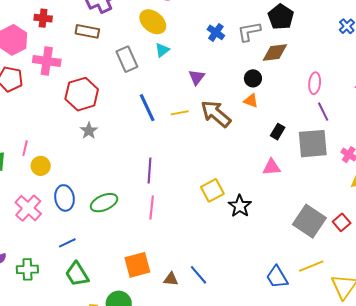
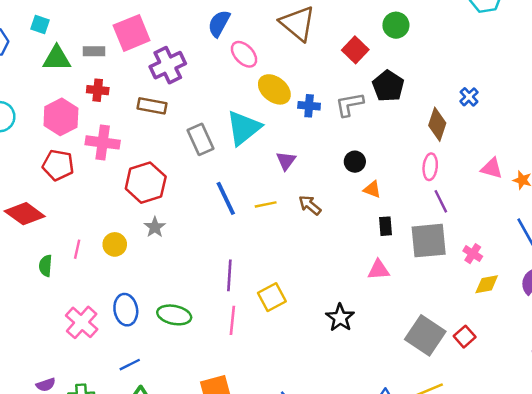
yellow ellipse: (153, 22) -> (274, 89), moved
blue cross: (216, 32) -> (309, 106), turned -30
cyan triangle: (162, 50) -> (244, 128), size x2.0
brown diamond: (275, 52) -> (437, 124), moved, turned -64
orange triangle: (251, 101) -> (372, 189), moved
brown arrow: (216, 114) -> (310, 205), size x0.6
black rectangle: (278, 132) -> (385, 226), turned -35
yellow circle: (41, 166) -> (115, 244), moved
yellow square: (212, 190) -> (272, 297), moved
green ellipse: (104, 203) -> (174, 315), turned 36

